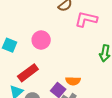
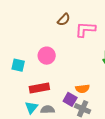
red rectangle: (28, 73) -> (39, 88), turned 36

